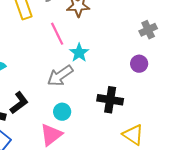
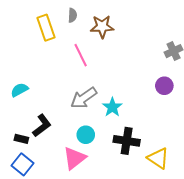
cyan star: (79, 53) -> (112, 107), moved
black cross: (110, 100) -> (127, 141), moved

